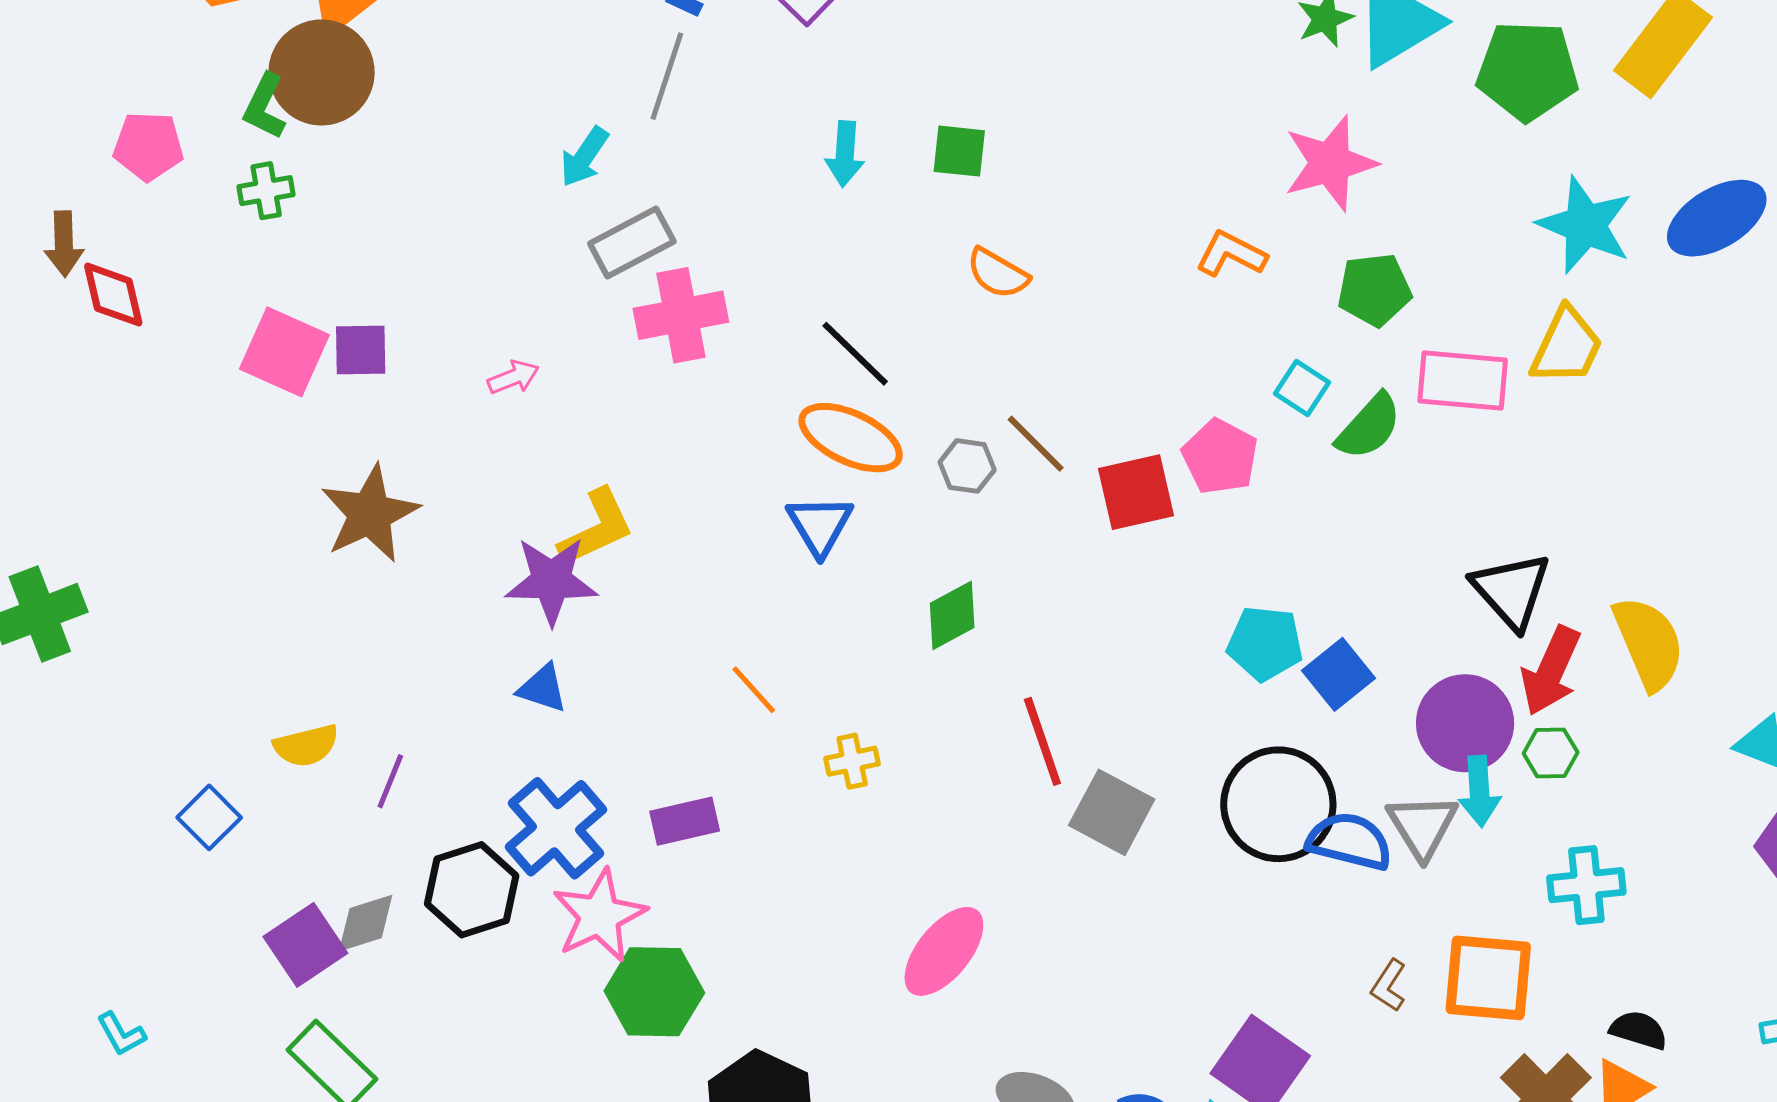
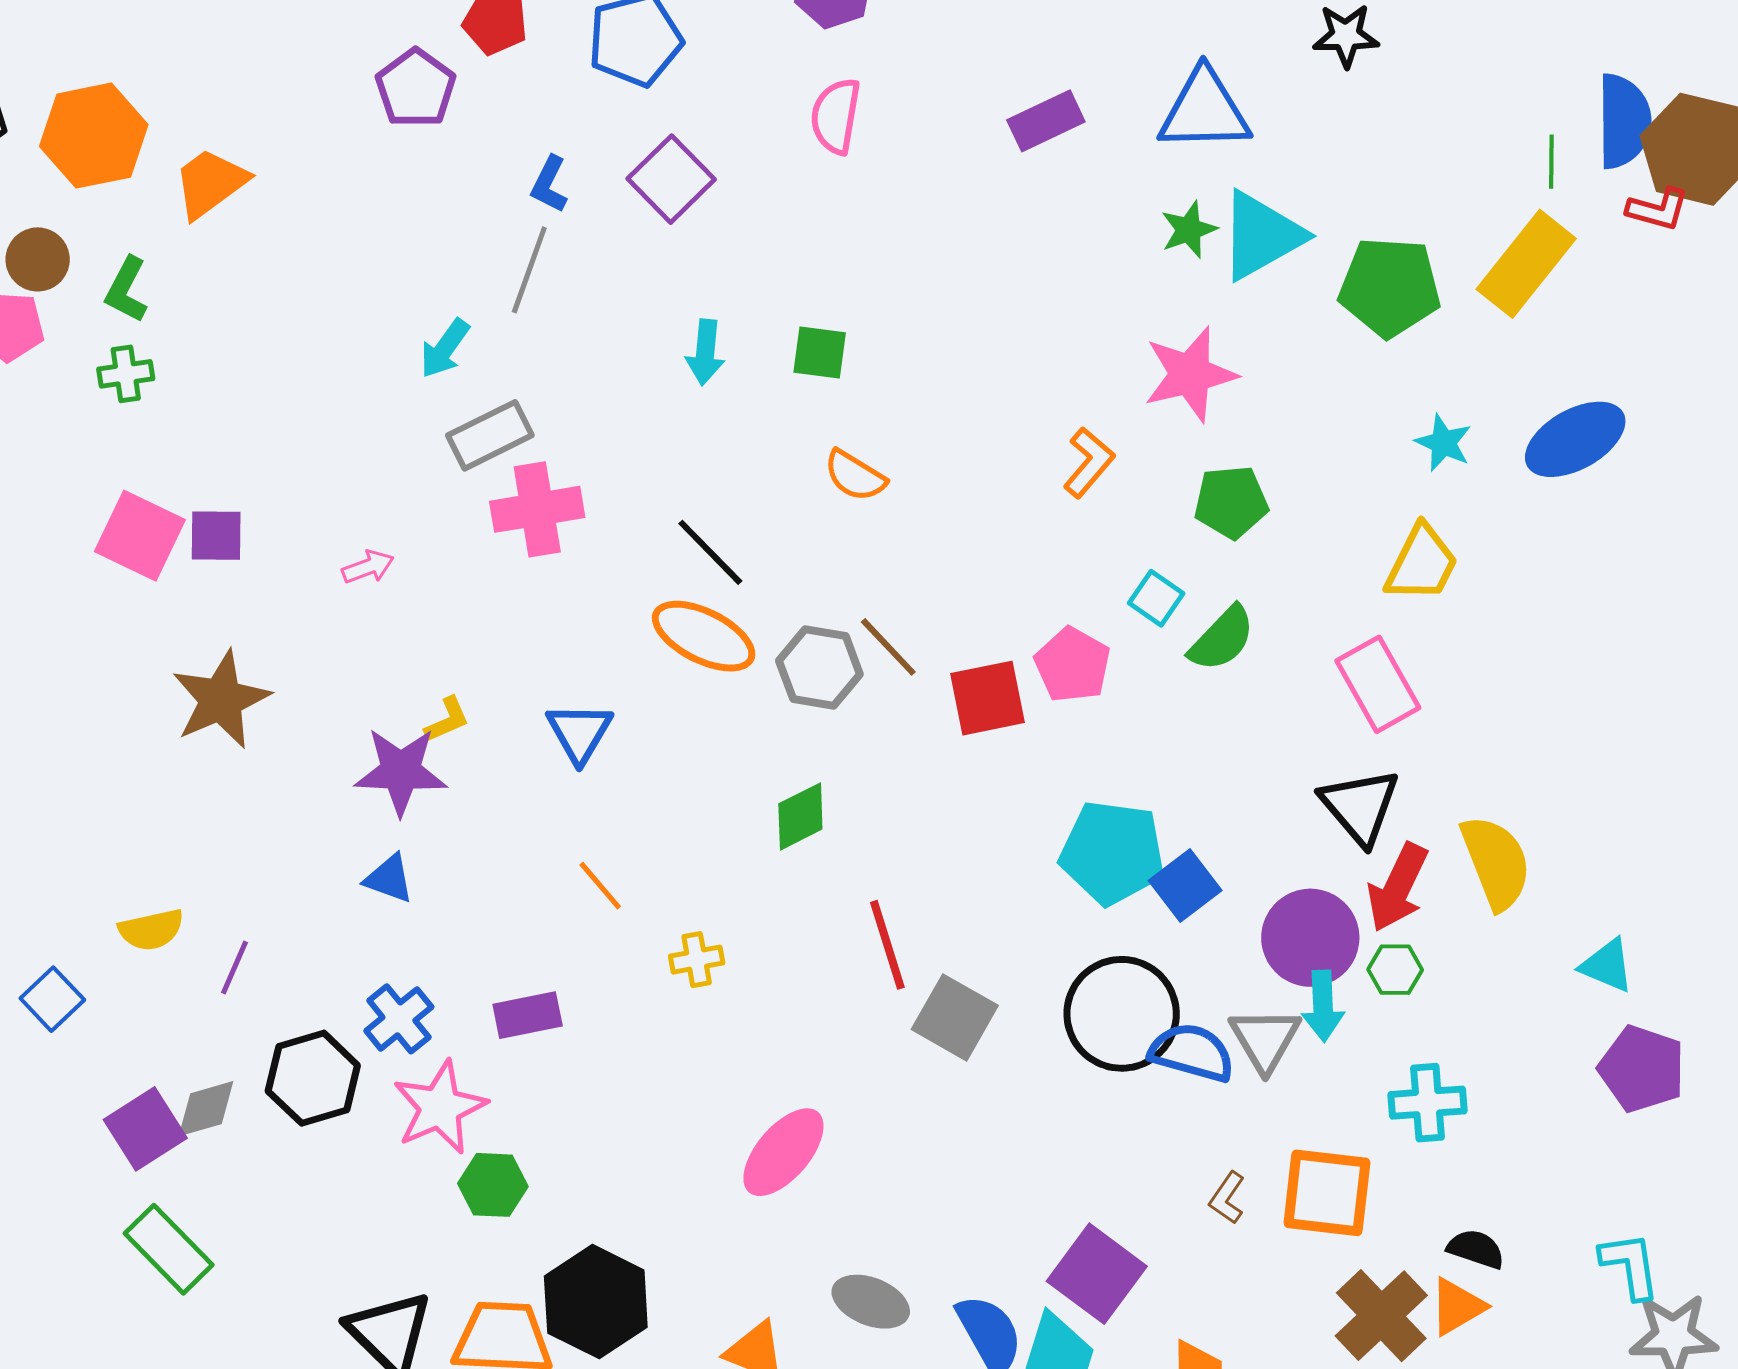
brown circle: (322, 72) -> (38, 259), moved, size x0.6
cyan star: (1585, 225) -> (1443, 443), size x0.6
orange L-shape: (1231, 254) -> (1089, 462), turned 102
pink rectangle: (1463, 381) -> (1378, 684), moved, turned 54
gray hexagon: (967, 466) -> (819, 667), size x1.5
blue triangle: (820, 525) -> (579, 732), moved
yellow L-shape: (596, 528) -> (447, 720), size x0.6
cyan pentagon: (1265, 643) -> (1113, 853), size x1.4
blue cross: (556, 828) -> (399, 1019), size x0.7
green hexagon: (654, 992) -> (493, 1185), size x0.7

